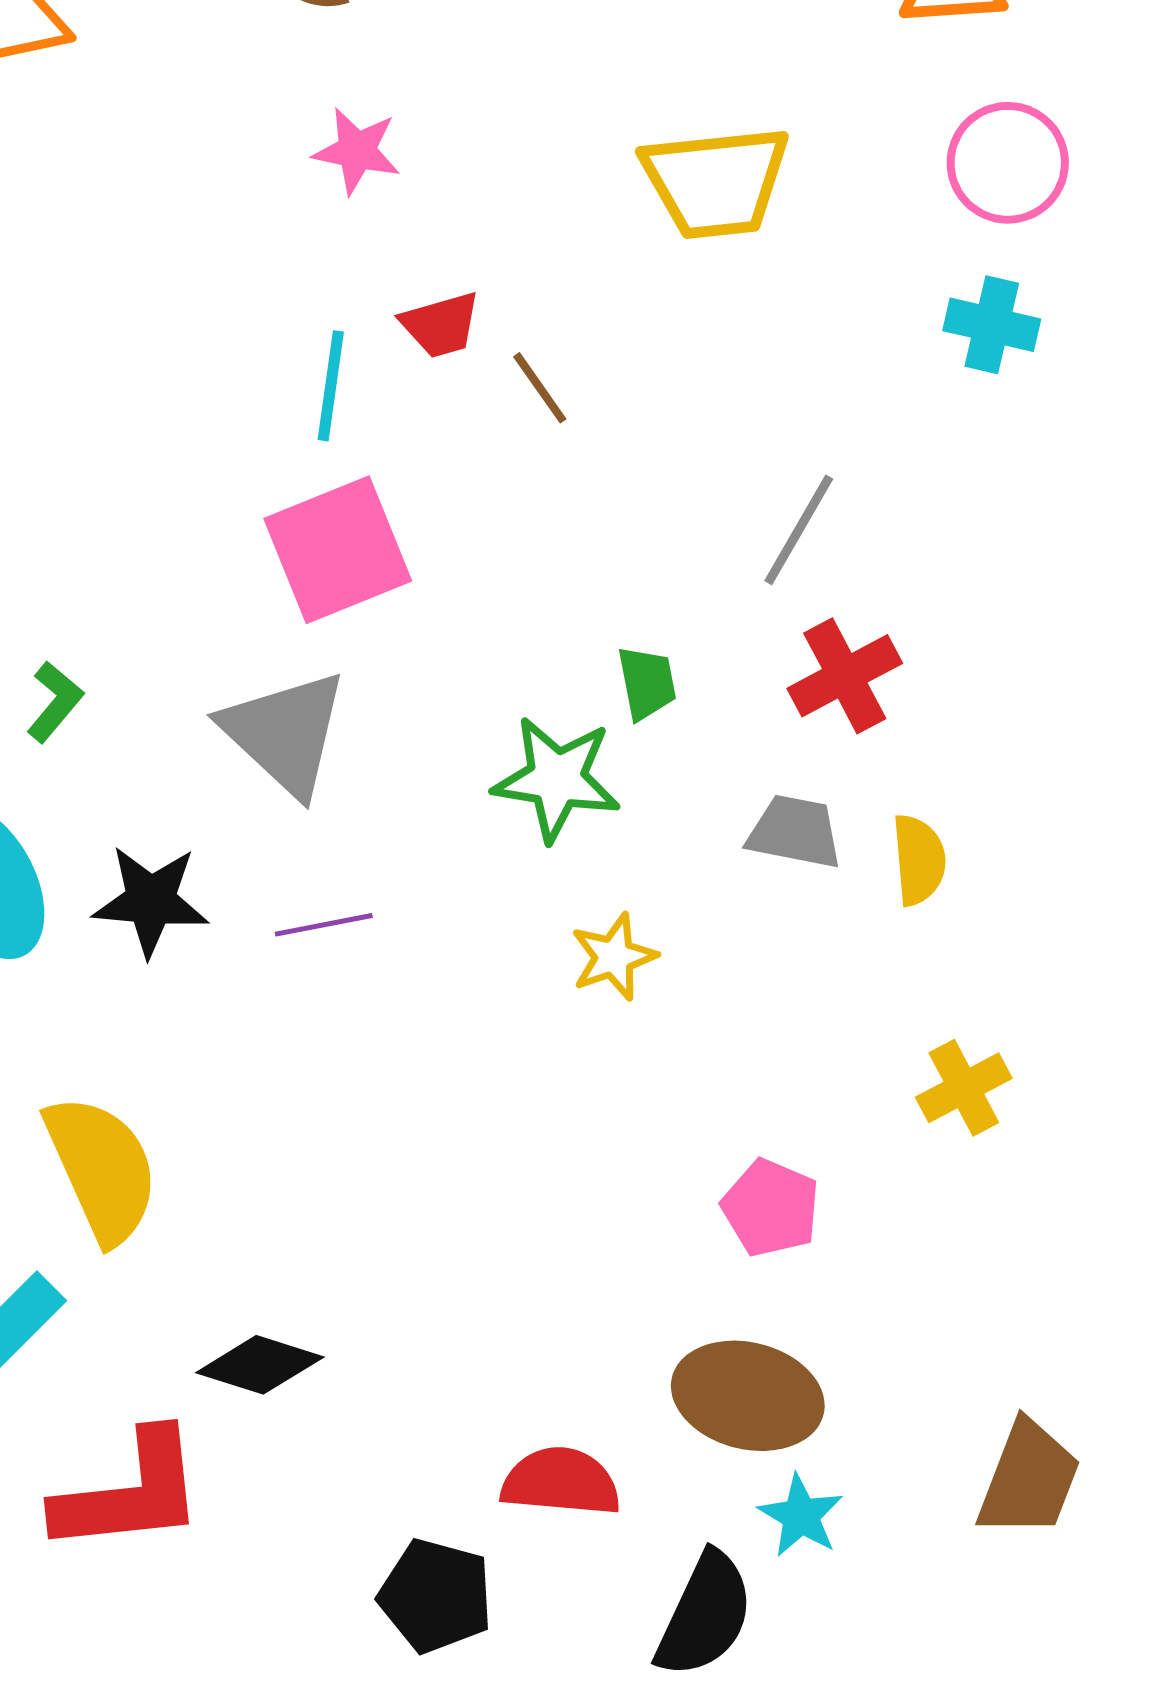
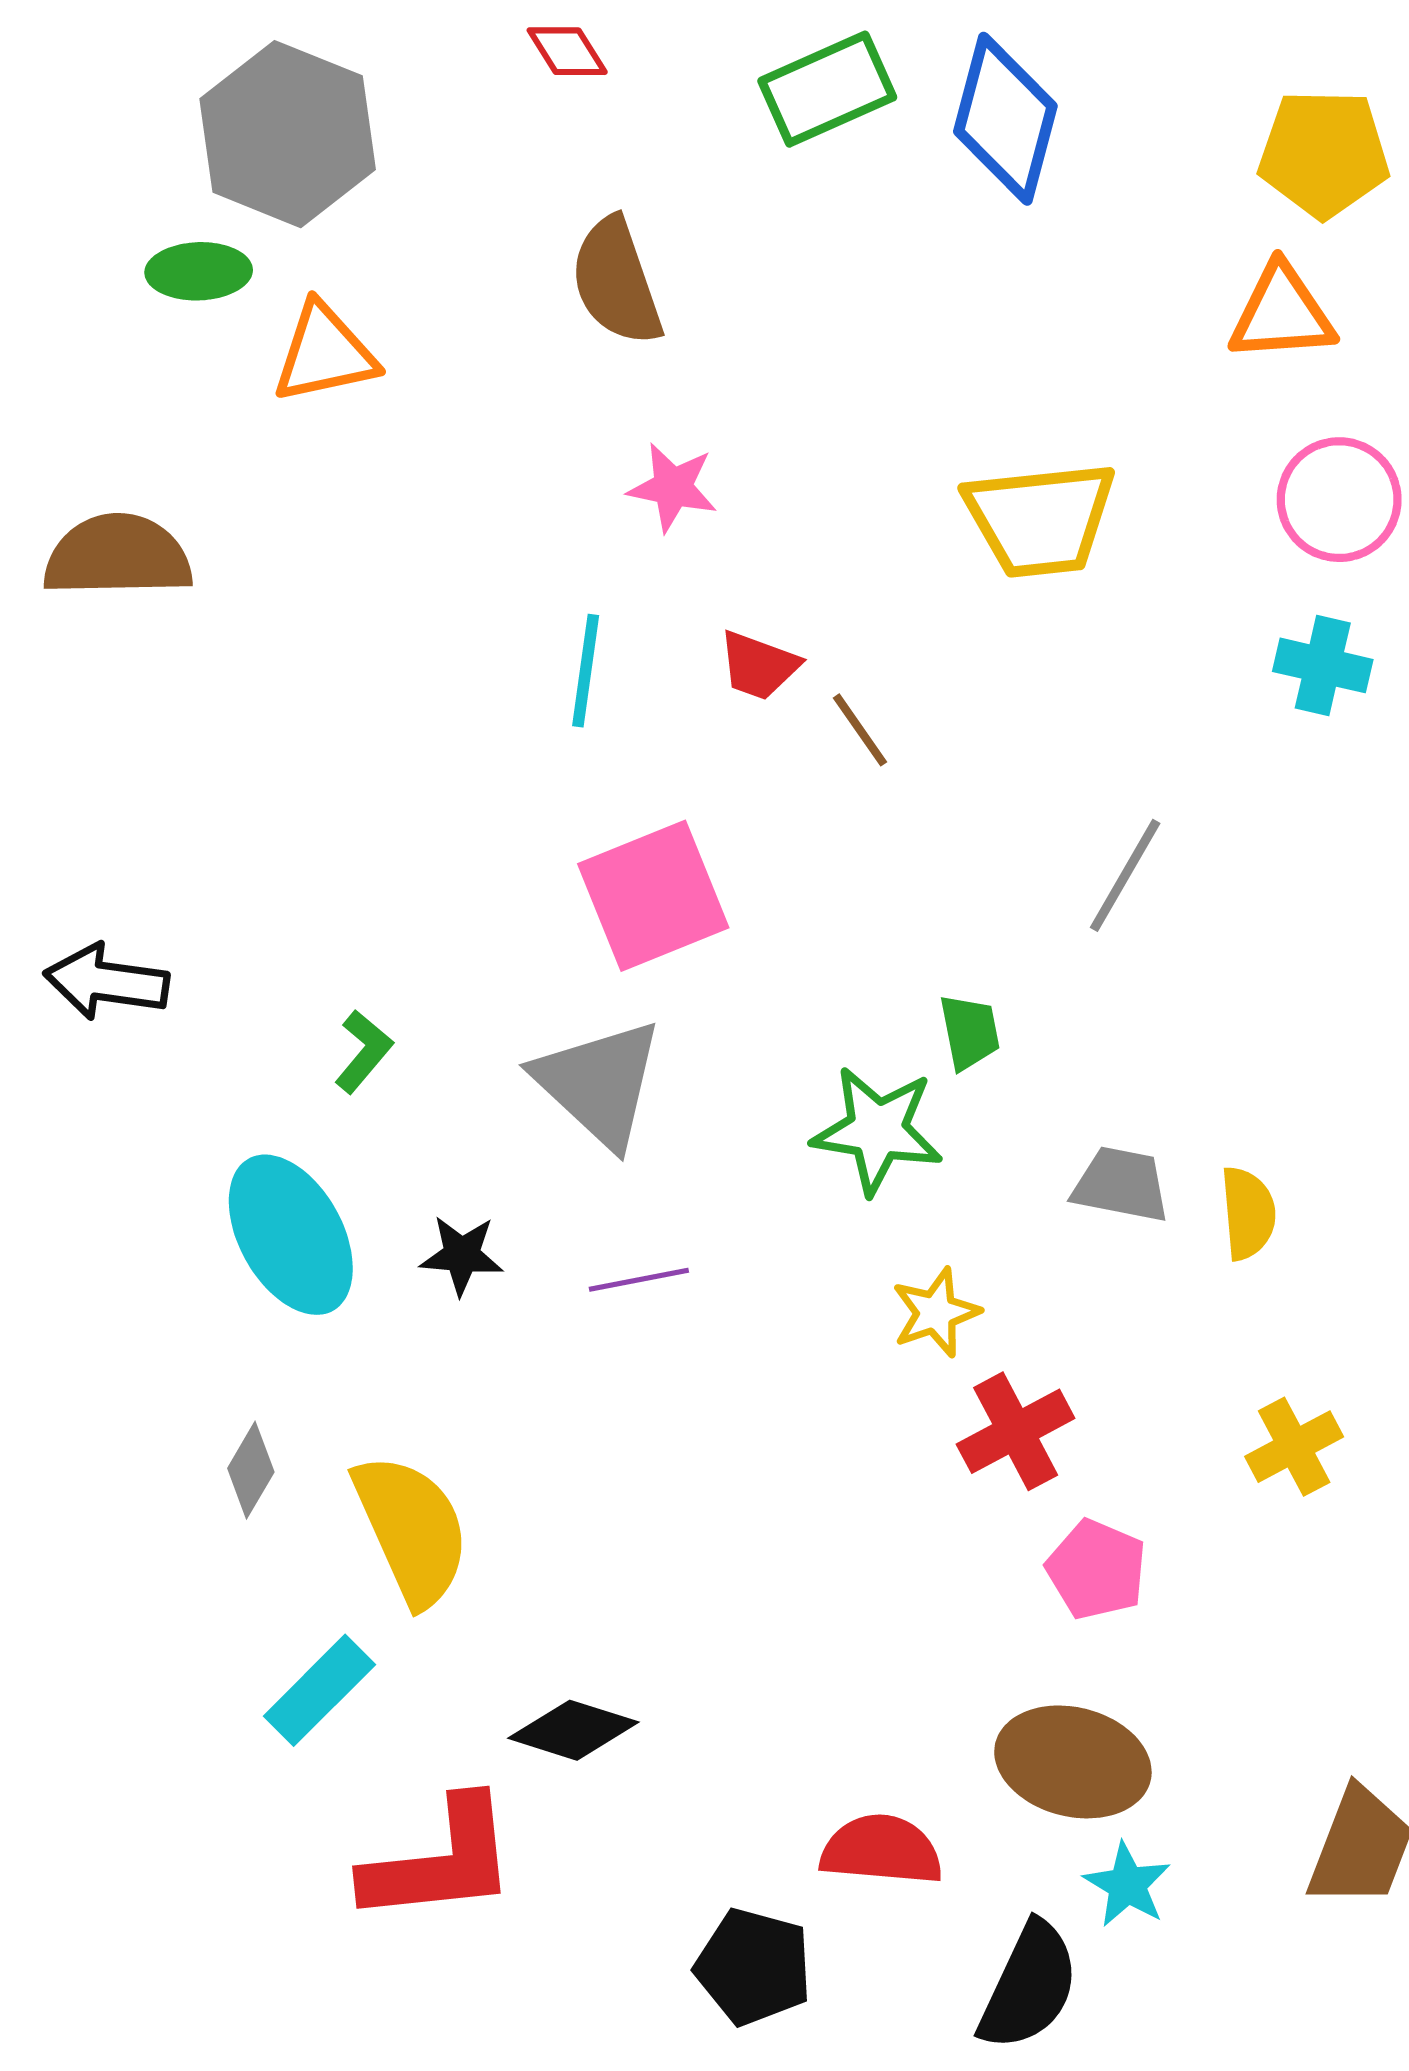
red trapezoid: (441, 325) -> (759, 665), turned 36
cyan line: (331, 386) -> (586, 671), moved
red cross: (845, 676) -> (1016, 1431), moved
black star: (151, 901) -> (462, 1255), size x0.7

